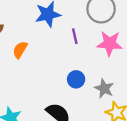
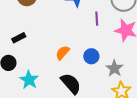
orange semicircle: (20, 50) -> (63, 53), moved

